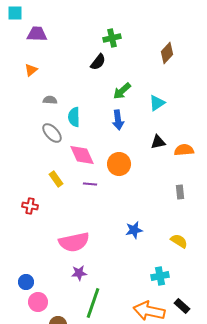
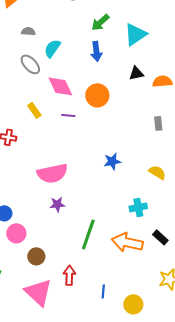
cyan triangle: (157, 103) -> (135, 34), size x1.4
cyan semicircle: (74, 117) -> (52, 48), turned 36
green line: (93, 303) -> (88, 234), moved

